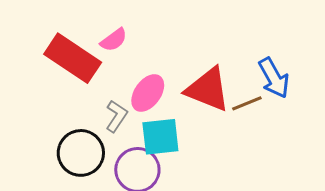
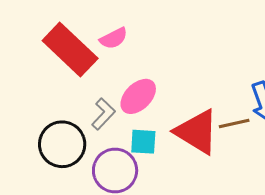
red triangle: (208, 89) -> (197, 132), moved
cyan square: (160, 137) -> (143, 142), size x0.7

